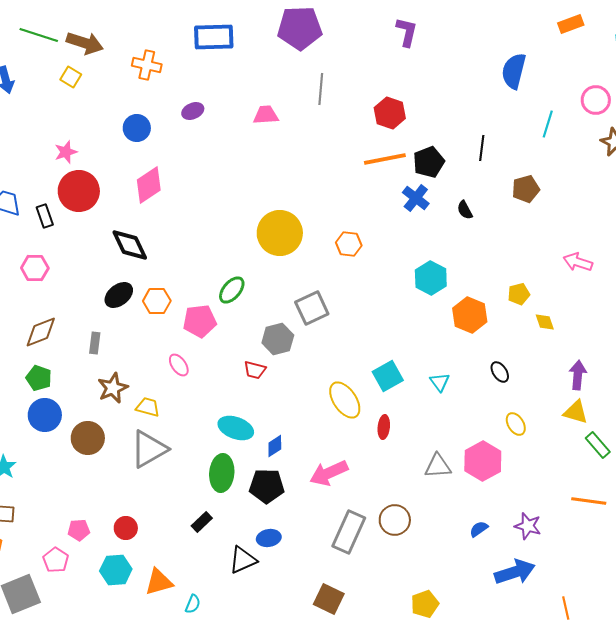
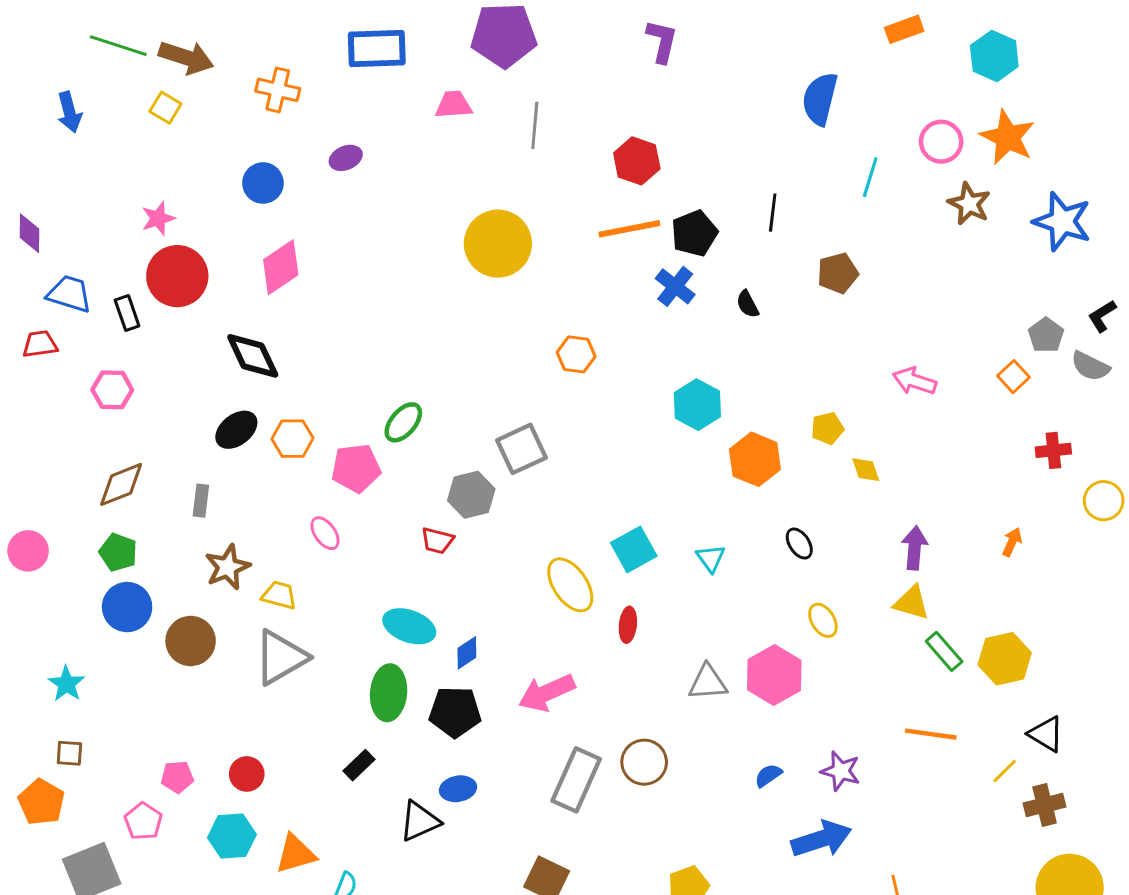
pink trapezoid: (266, 115) -> (454, 105), moved
yellow circle: (280, 233) -> (498, 244), moved

